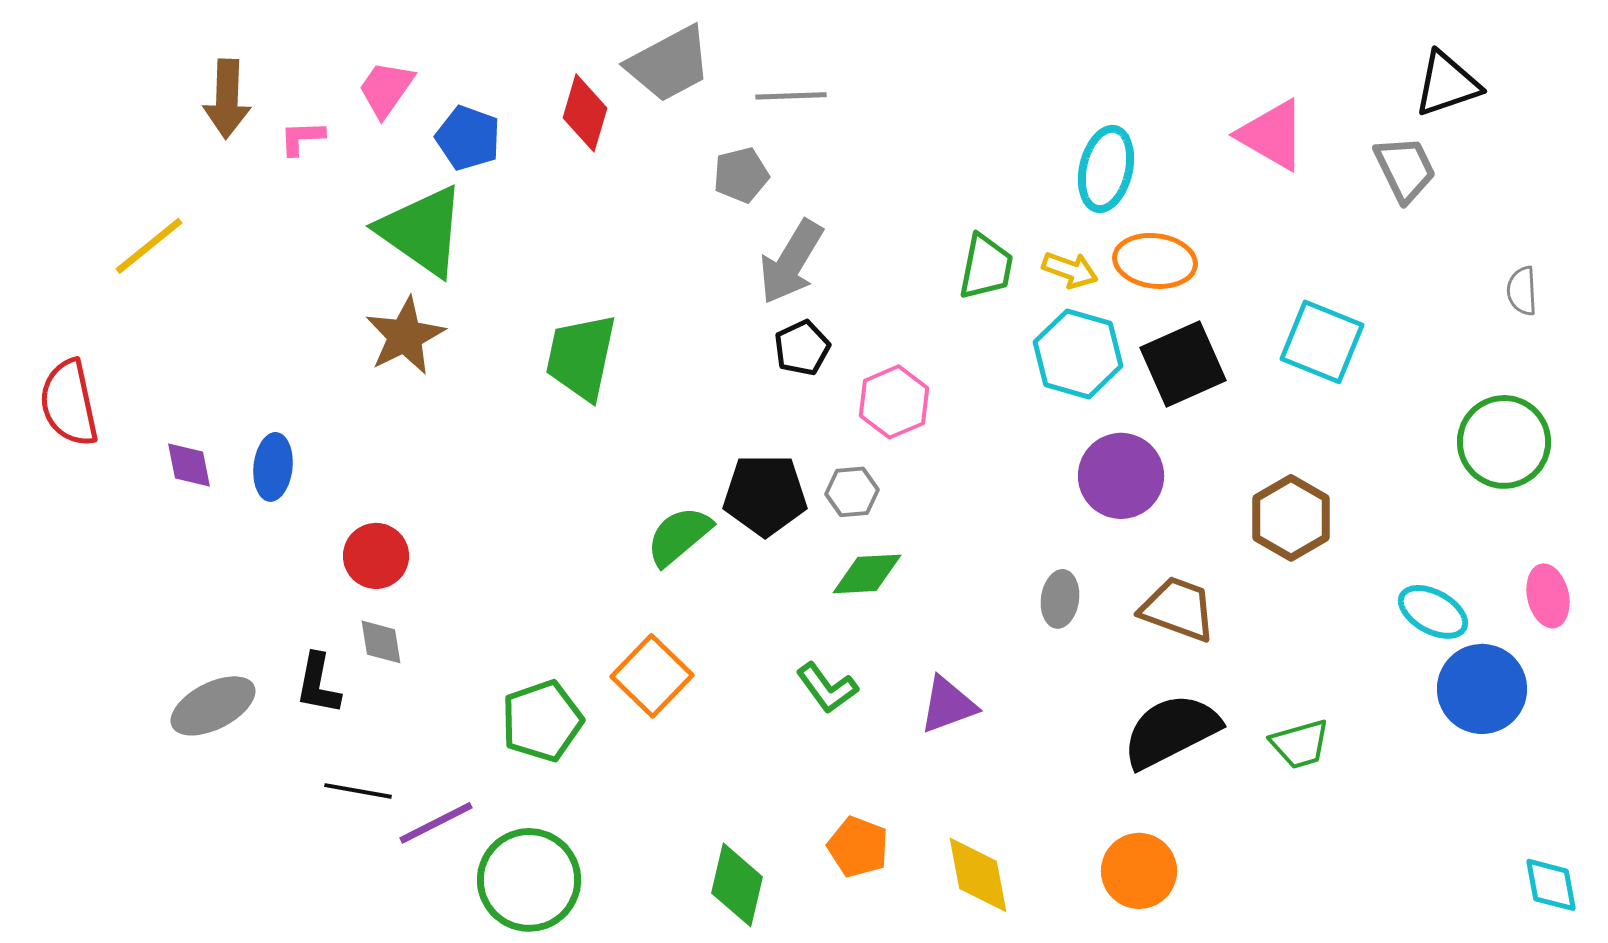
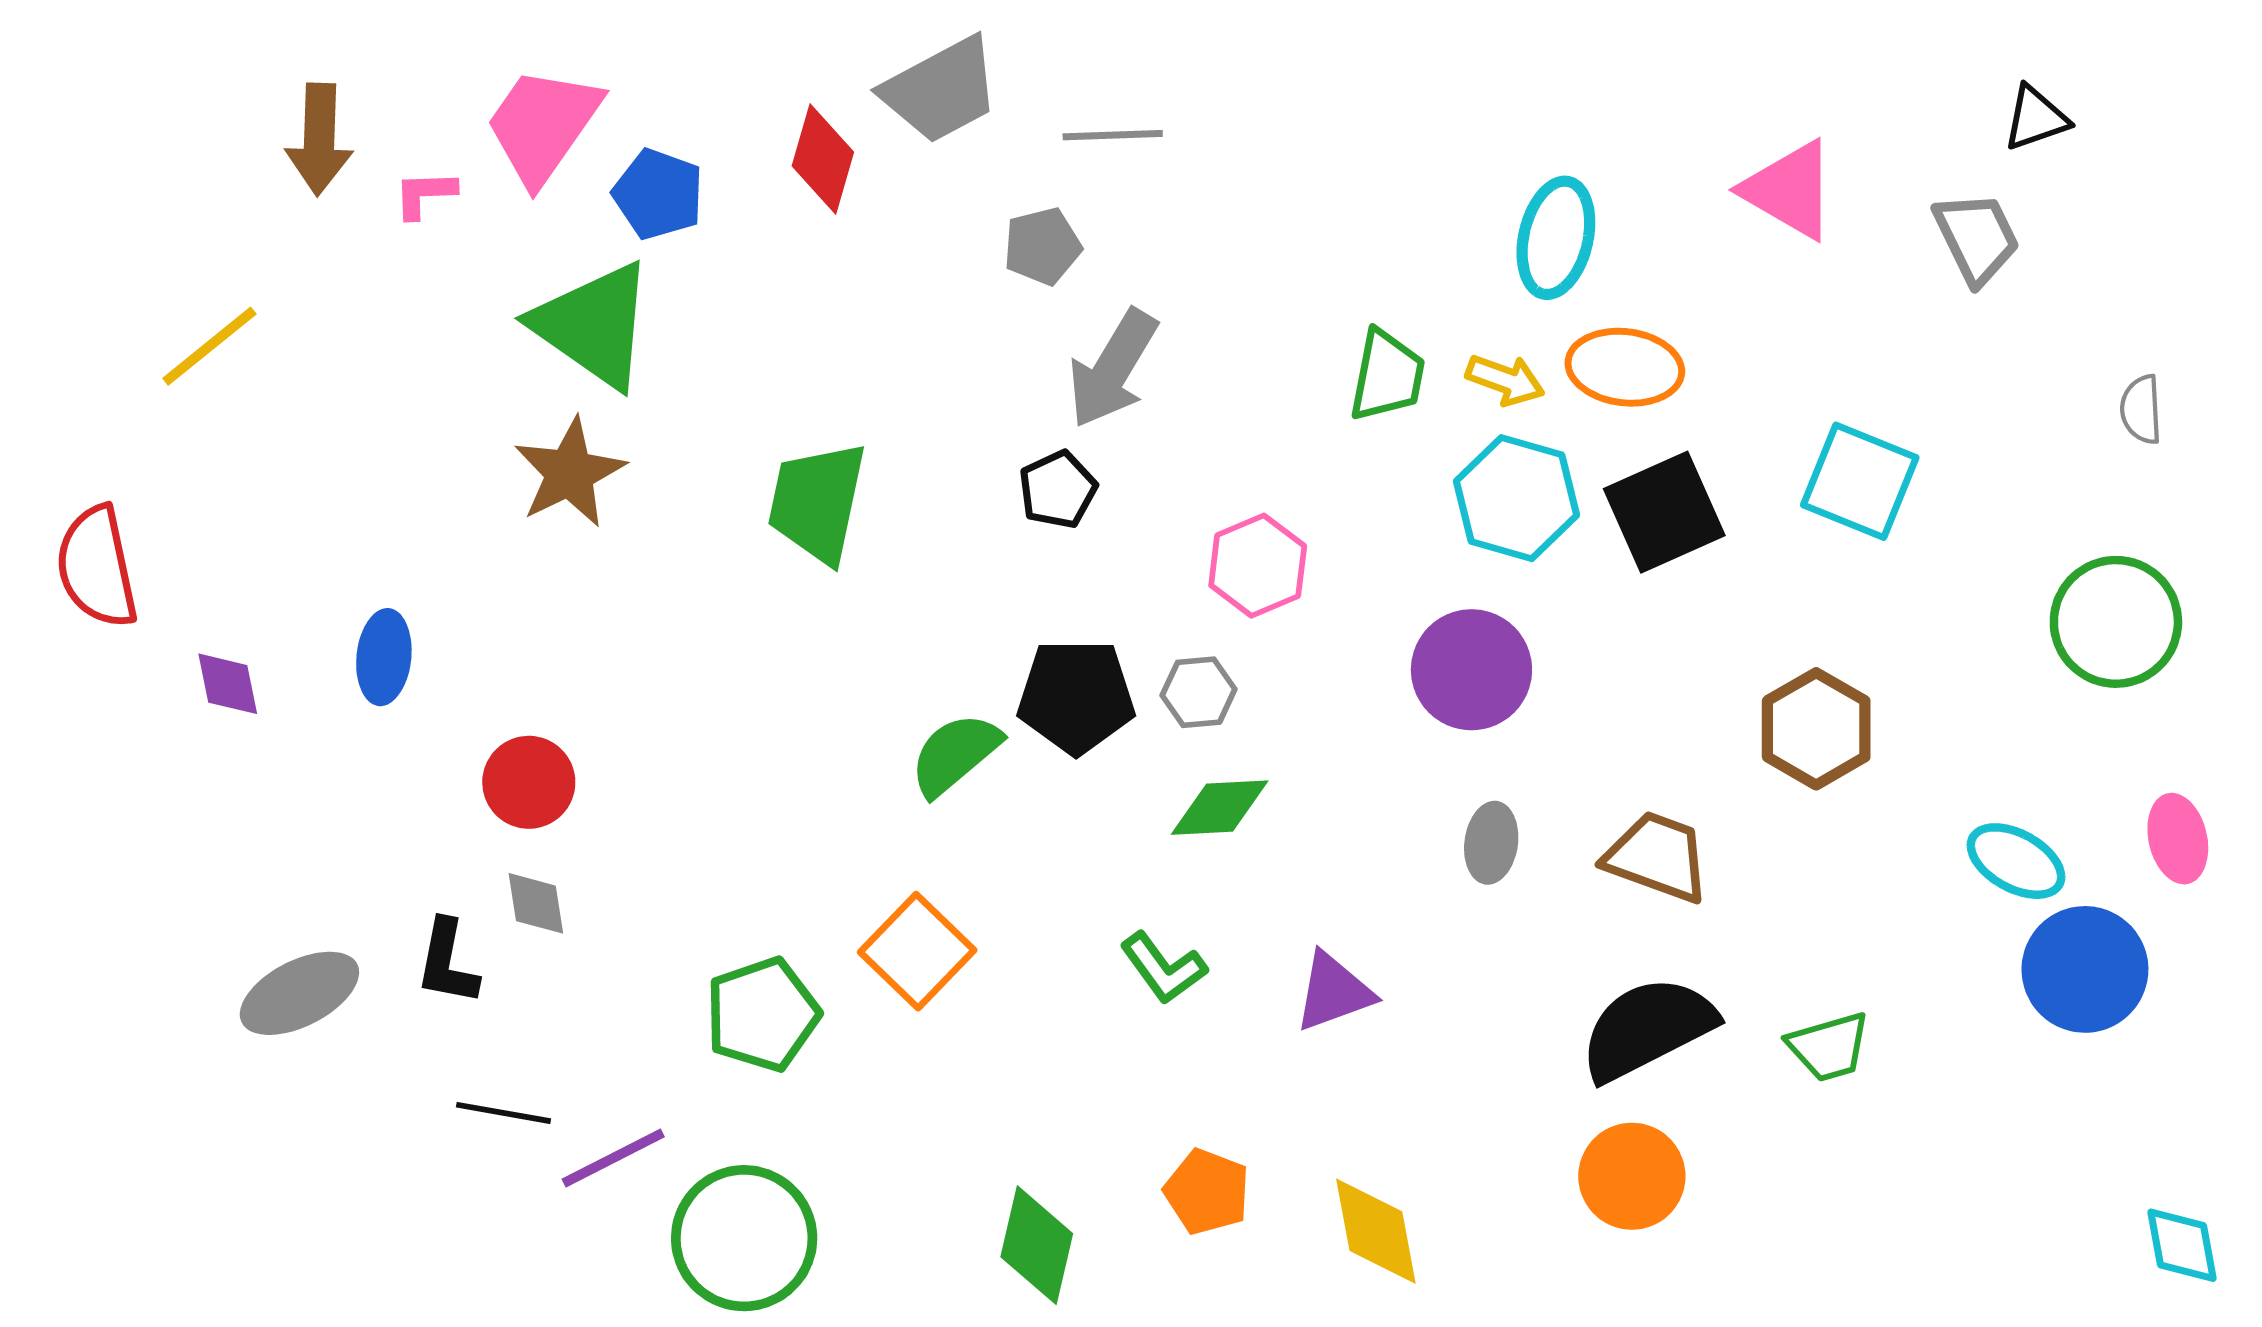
black triangle: (1447, 84) -> (2036, 118), size x0.7
pink trapezoid: (386, 89) -> (543, 125), size x1.5
black pentagon: (802, 348) -> (1058, 490), moved
purple diamond: (189, 465) -> (228, 684), moved
purple circle: (1121, 476) -> (1471, 670), moved
orange circle: (1139, 871) -> (1632, 1176), moved

